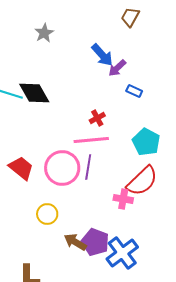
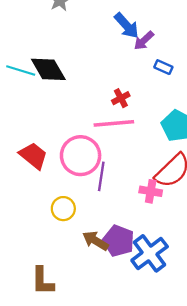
purple line: (88, 167) -> (101, 176), moved

